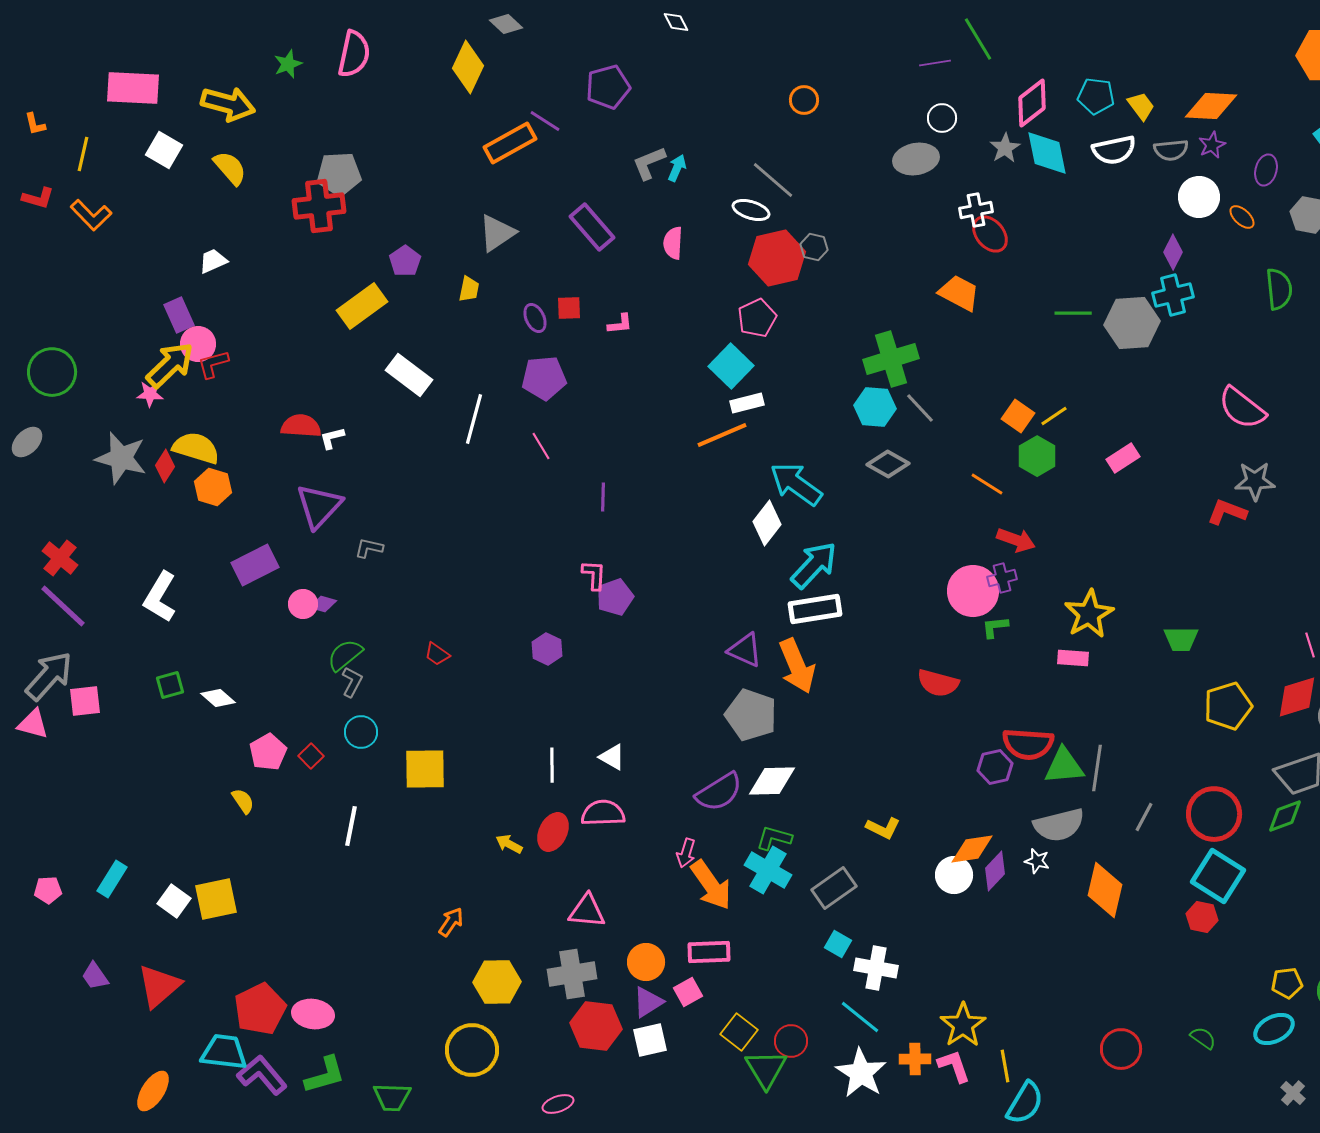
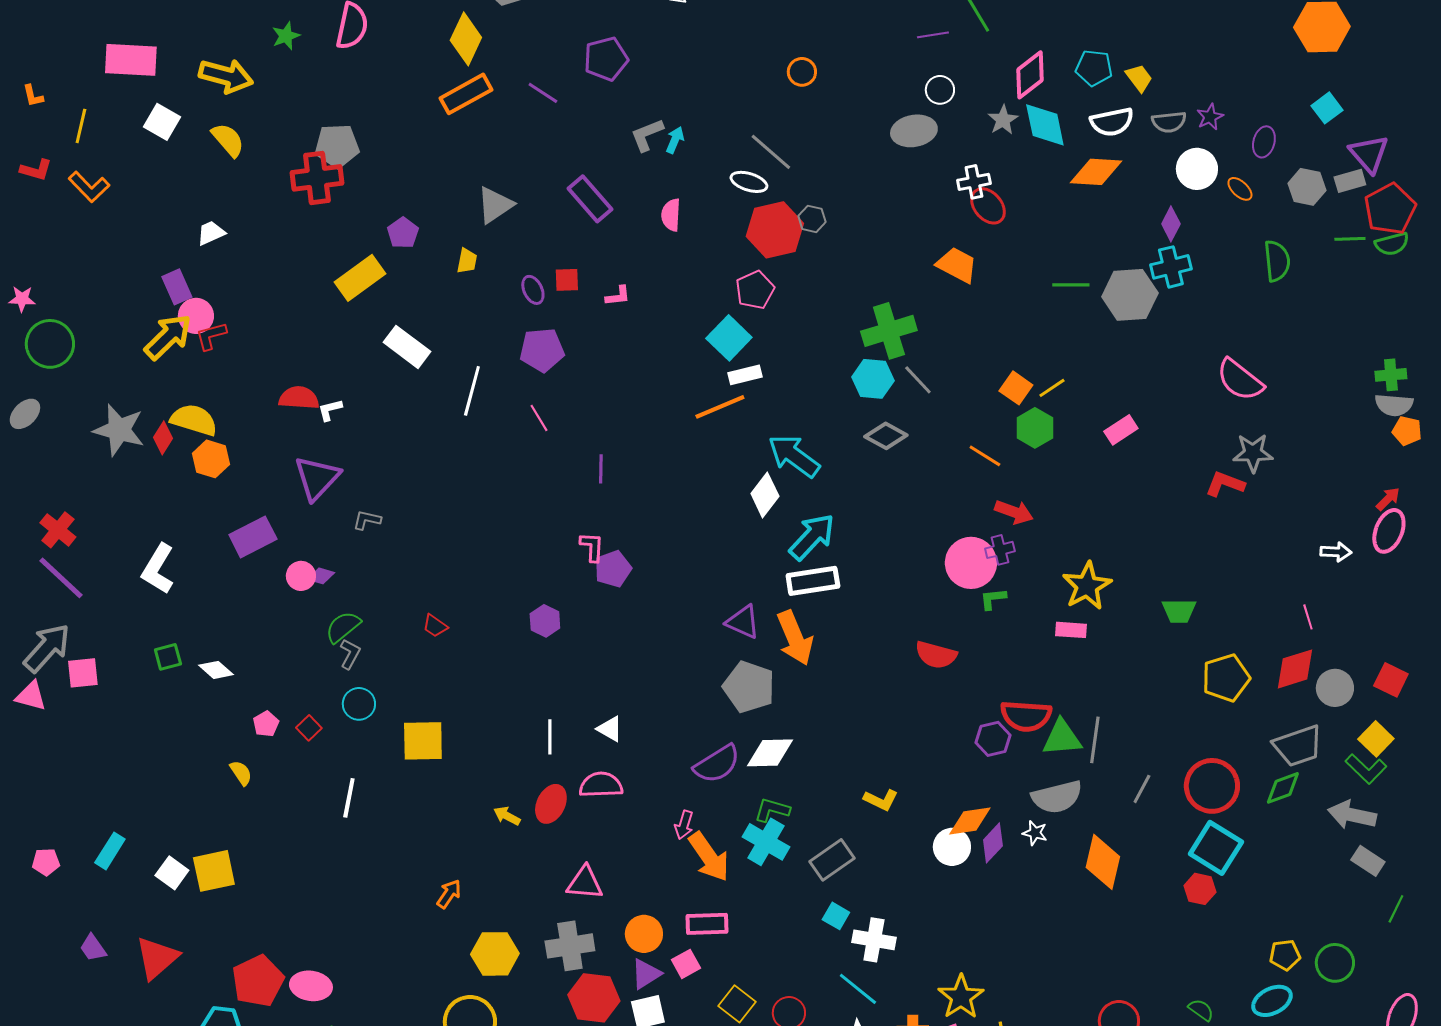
orange diamond: (1211, 106) -> (1096, 172), moved
orange rectangle: (510, 143) -> (466, 94), moved
pink star: (150, 394) -> (22, 299), moved
pink pentagon: (268, 752) -> (266, 724), size x0.7

